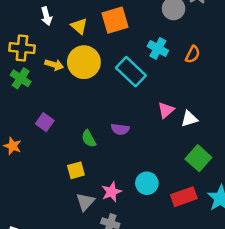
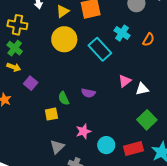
yellow triangle: (79, 26) -> (63, 11), turned 40
yellow arrow: (54, 65) -> (14, 67), moved
yellow square: (76, 170) -> (51, 114), moved
cyan circle: (147, 183) -> (106, 145), moved
pink star: (111, 192) -> (83, 131), moved

